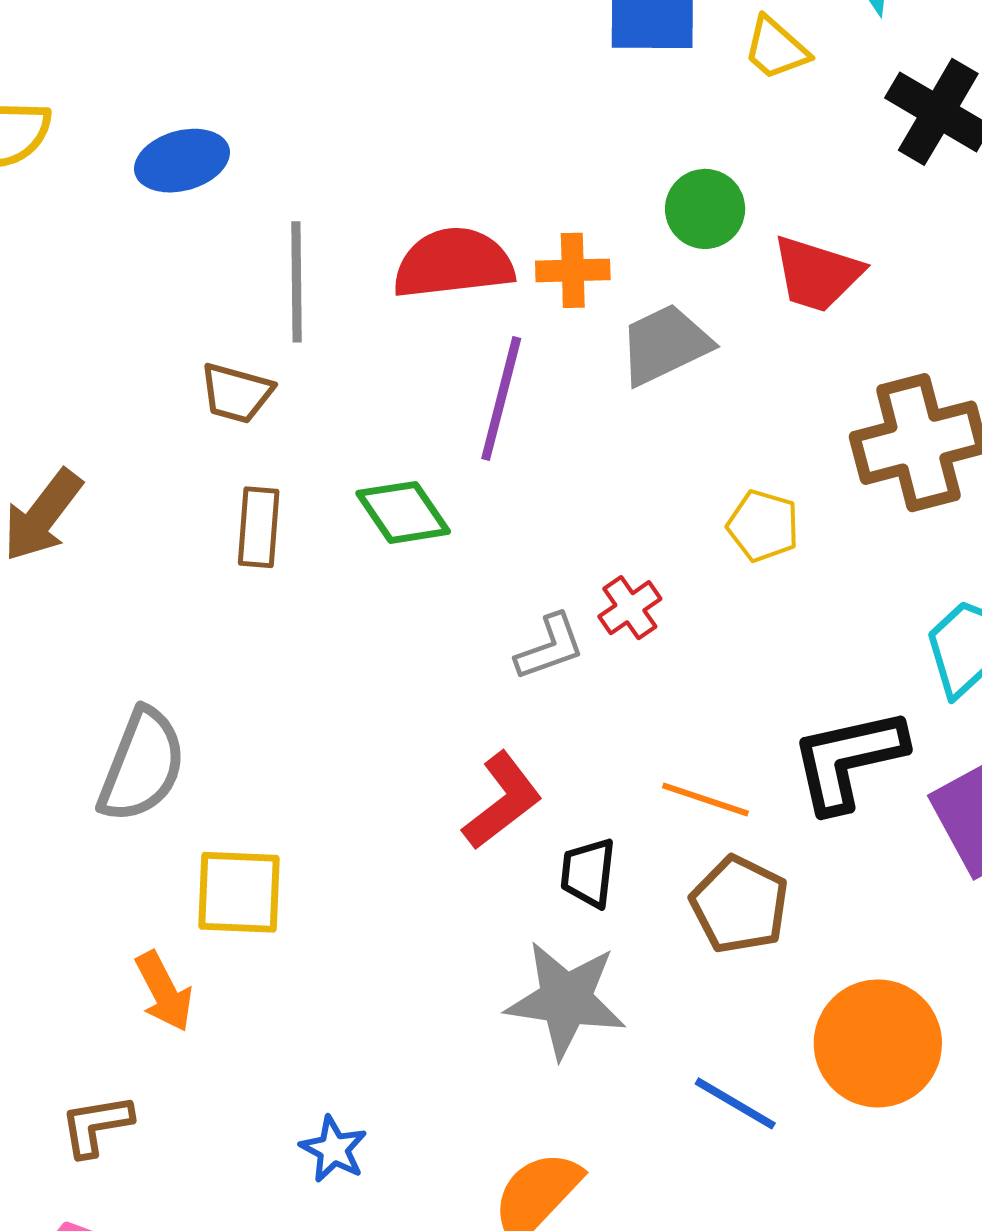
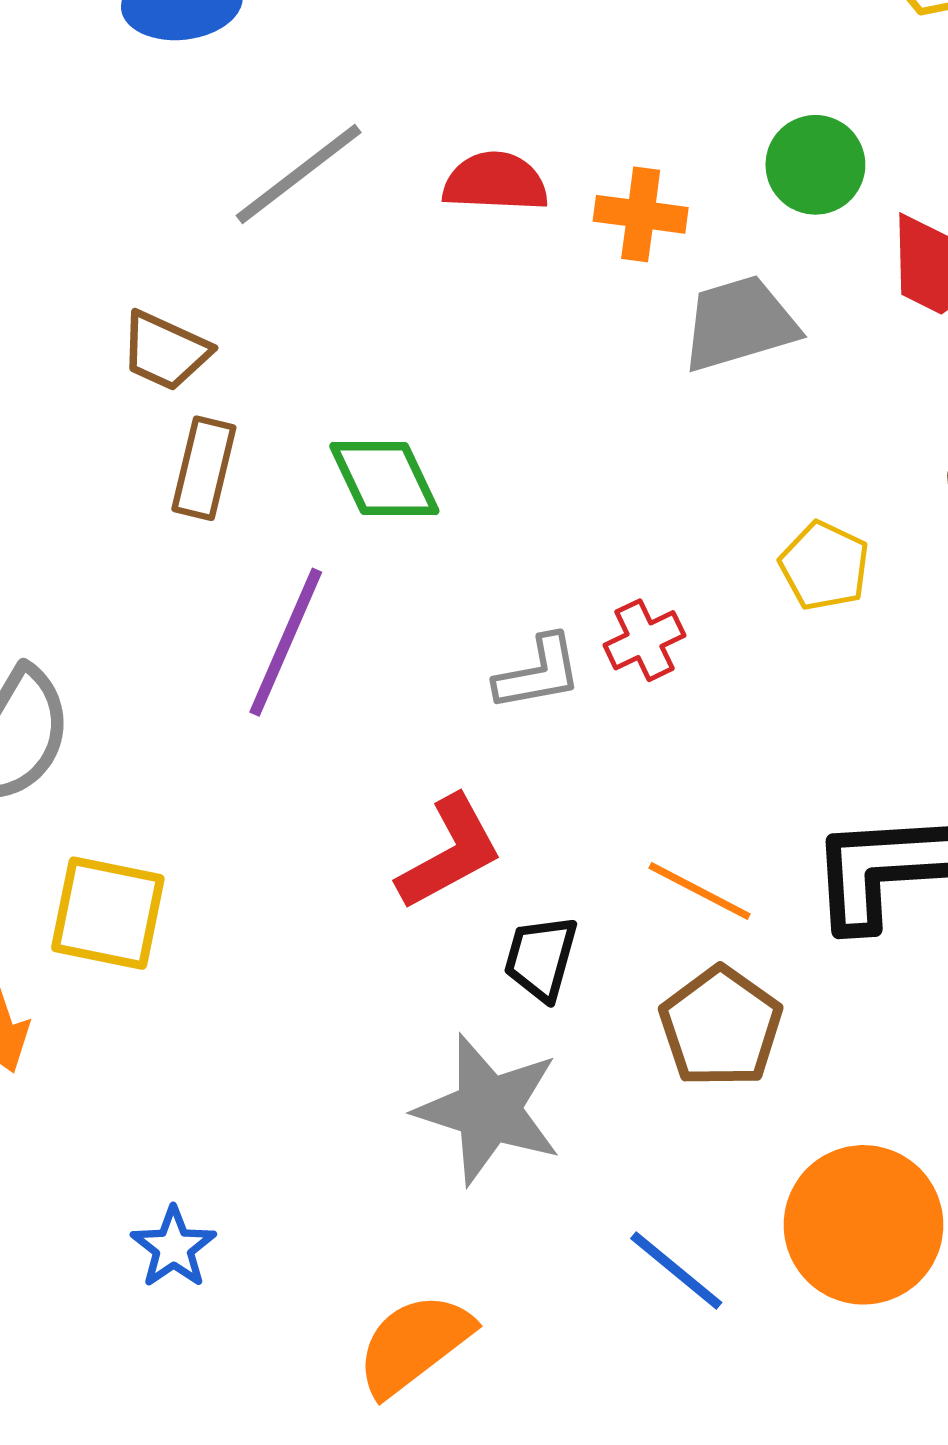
red semicircle: (453, 263) -> (495, 182), size x0.7
gray line: (296, 282) -> (299, 174), turned 44
brown trapezoid: (236, 393) -> (165, 351), moved
purple line: (501, 399) -> (286, 642), moved

